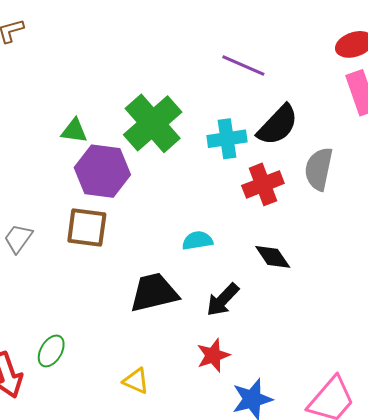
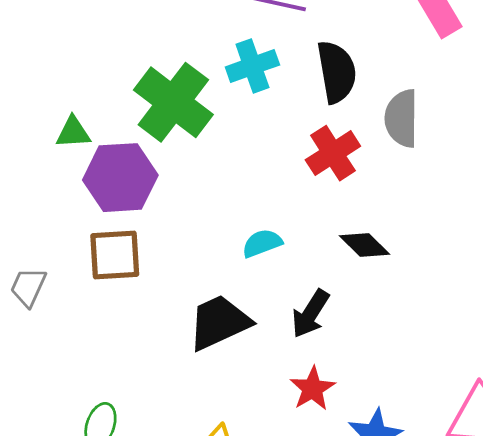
black semicircle: (278, 125) -> (337, 72), turned -42
cyan cross: (227, 139) -> (252, 66), moved

